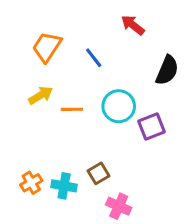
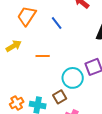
yellow arrow: (41, 95) -> (14, 46), moved
cyan circle: (119, 106) -> (73, 78), moved

